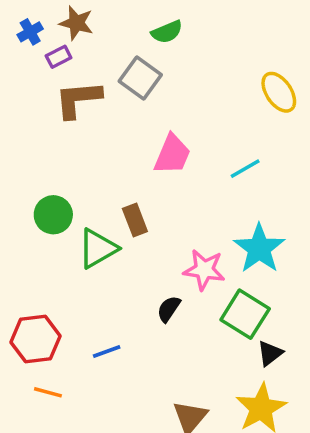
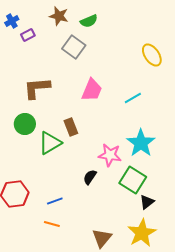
brown star: (76, 23) -> (59, 16), moved
brown L-shape: (78, 99) -> (37, 88), moved
orange line: (48, 392) -> (52, 224), moved

